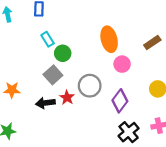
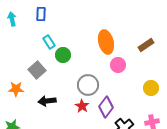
gray square: (53, 75) -> (37, 70), moved
red star: (67, 98) -> (82, 106), moved
purple diamond: (120, 101) -> (106, 107), moved

